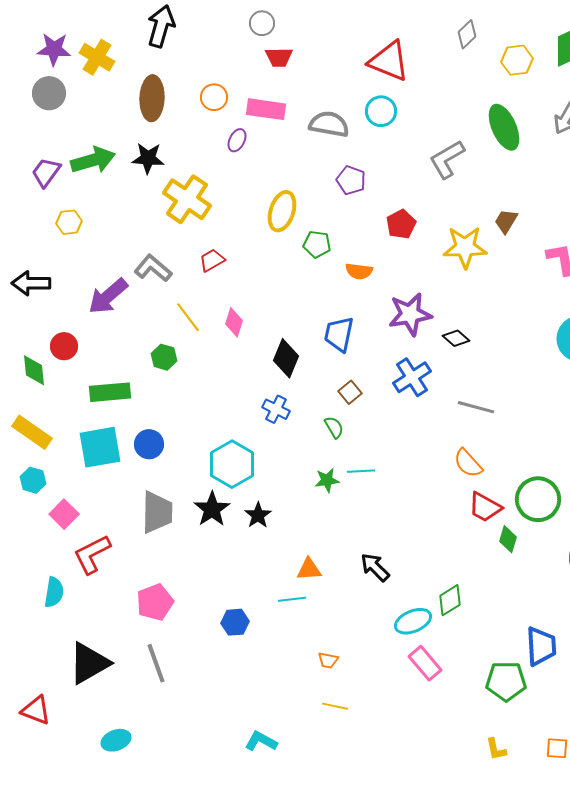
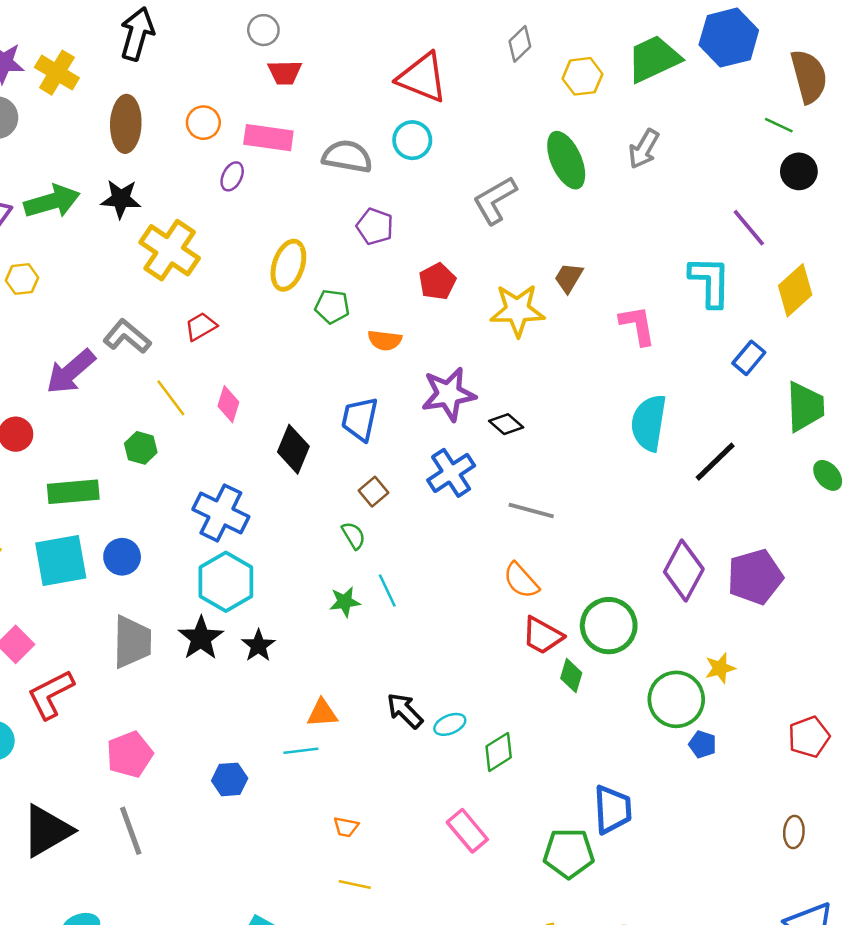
blue cross: (276, 409) -> (221, 513), moved, size x1.6
cyan line: (361, 471) -> (387, 591), turned 68
cyan ellipse: (413, 621) -> (450, 724), moved, size x0.7

